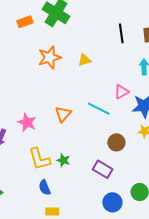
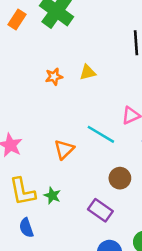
orange rectangle: (25, 22) -> (17, 19), turned -42
orange star: (50, 57) -> (54, 77), moved, size x0.6
orange triangle: (63, 114) -> (64, 149), moved

